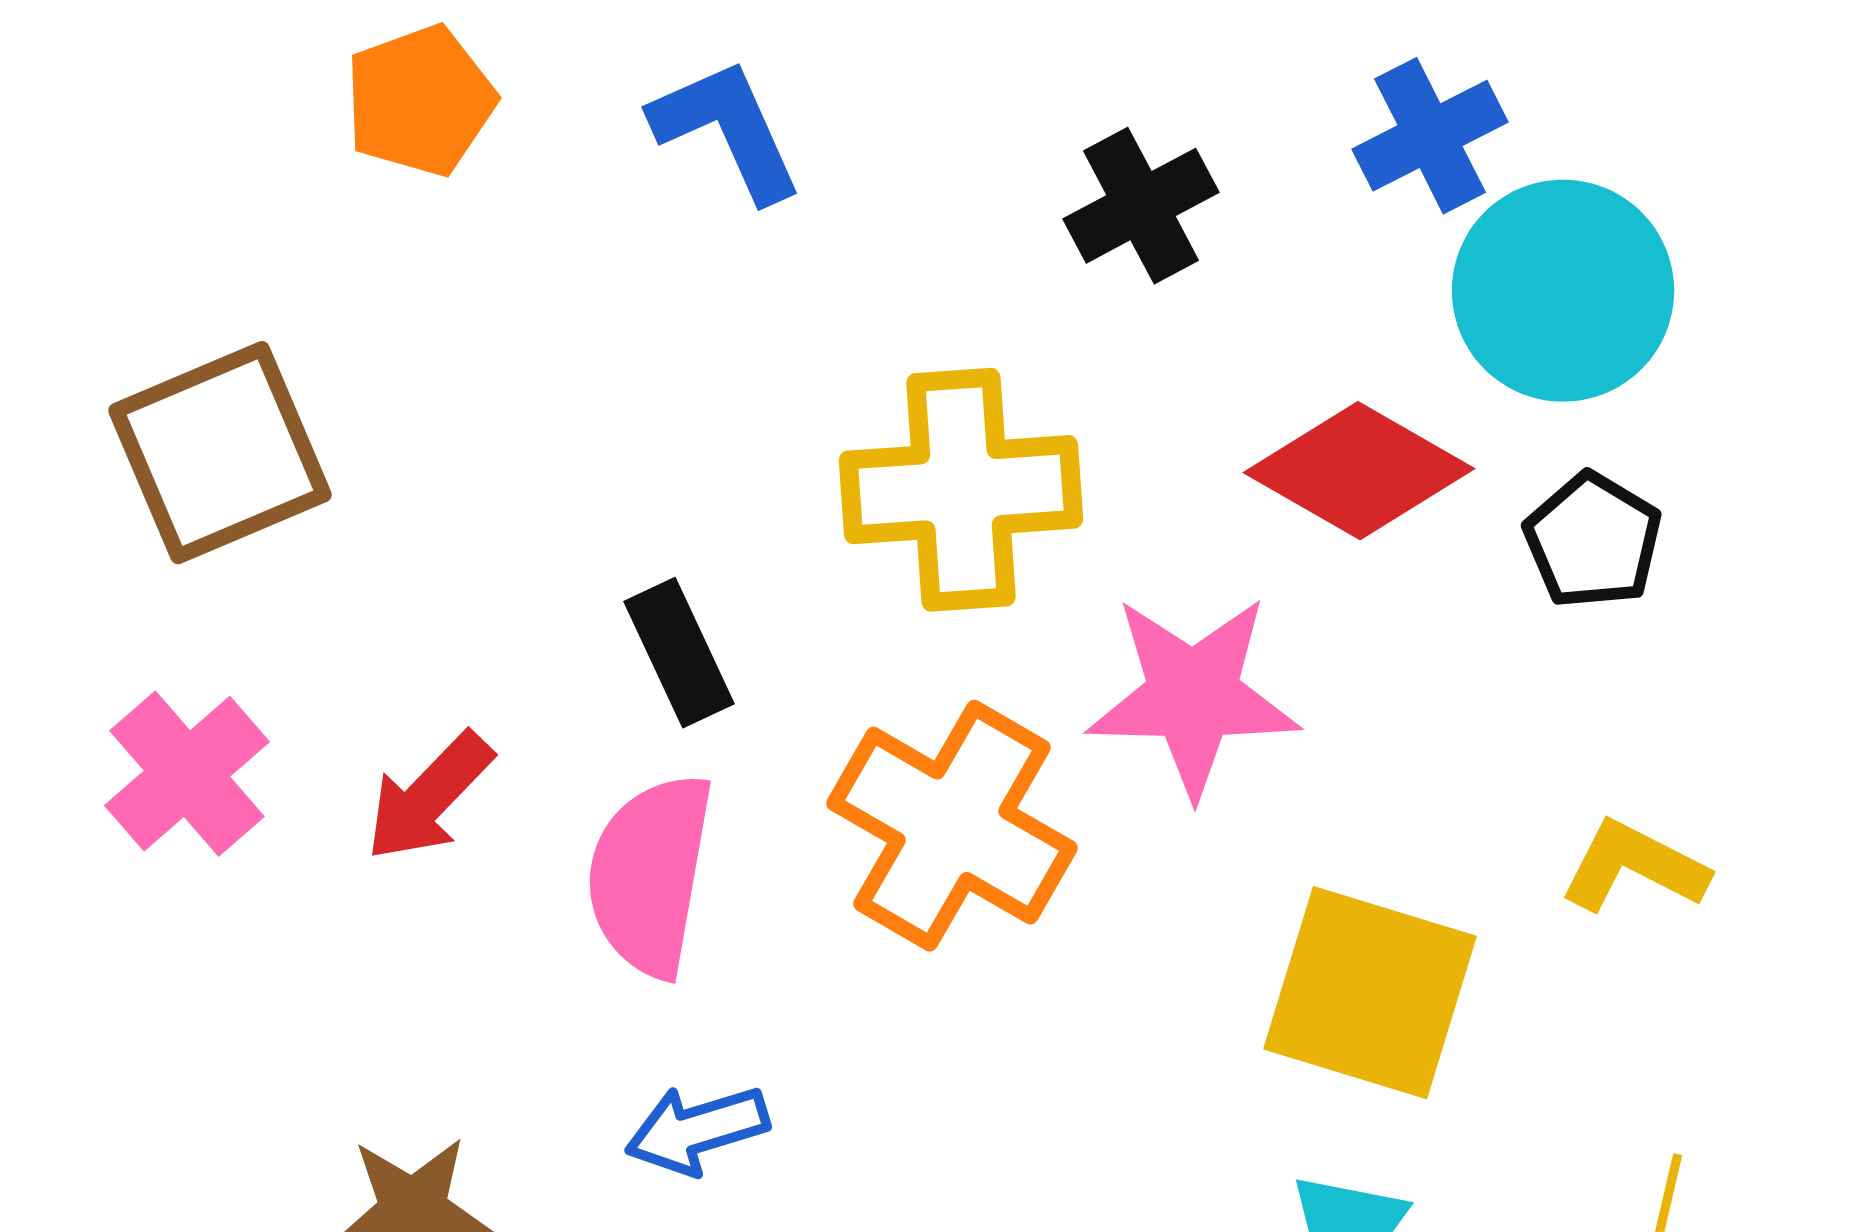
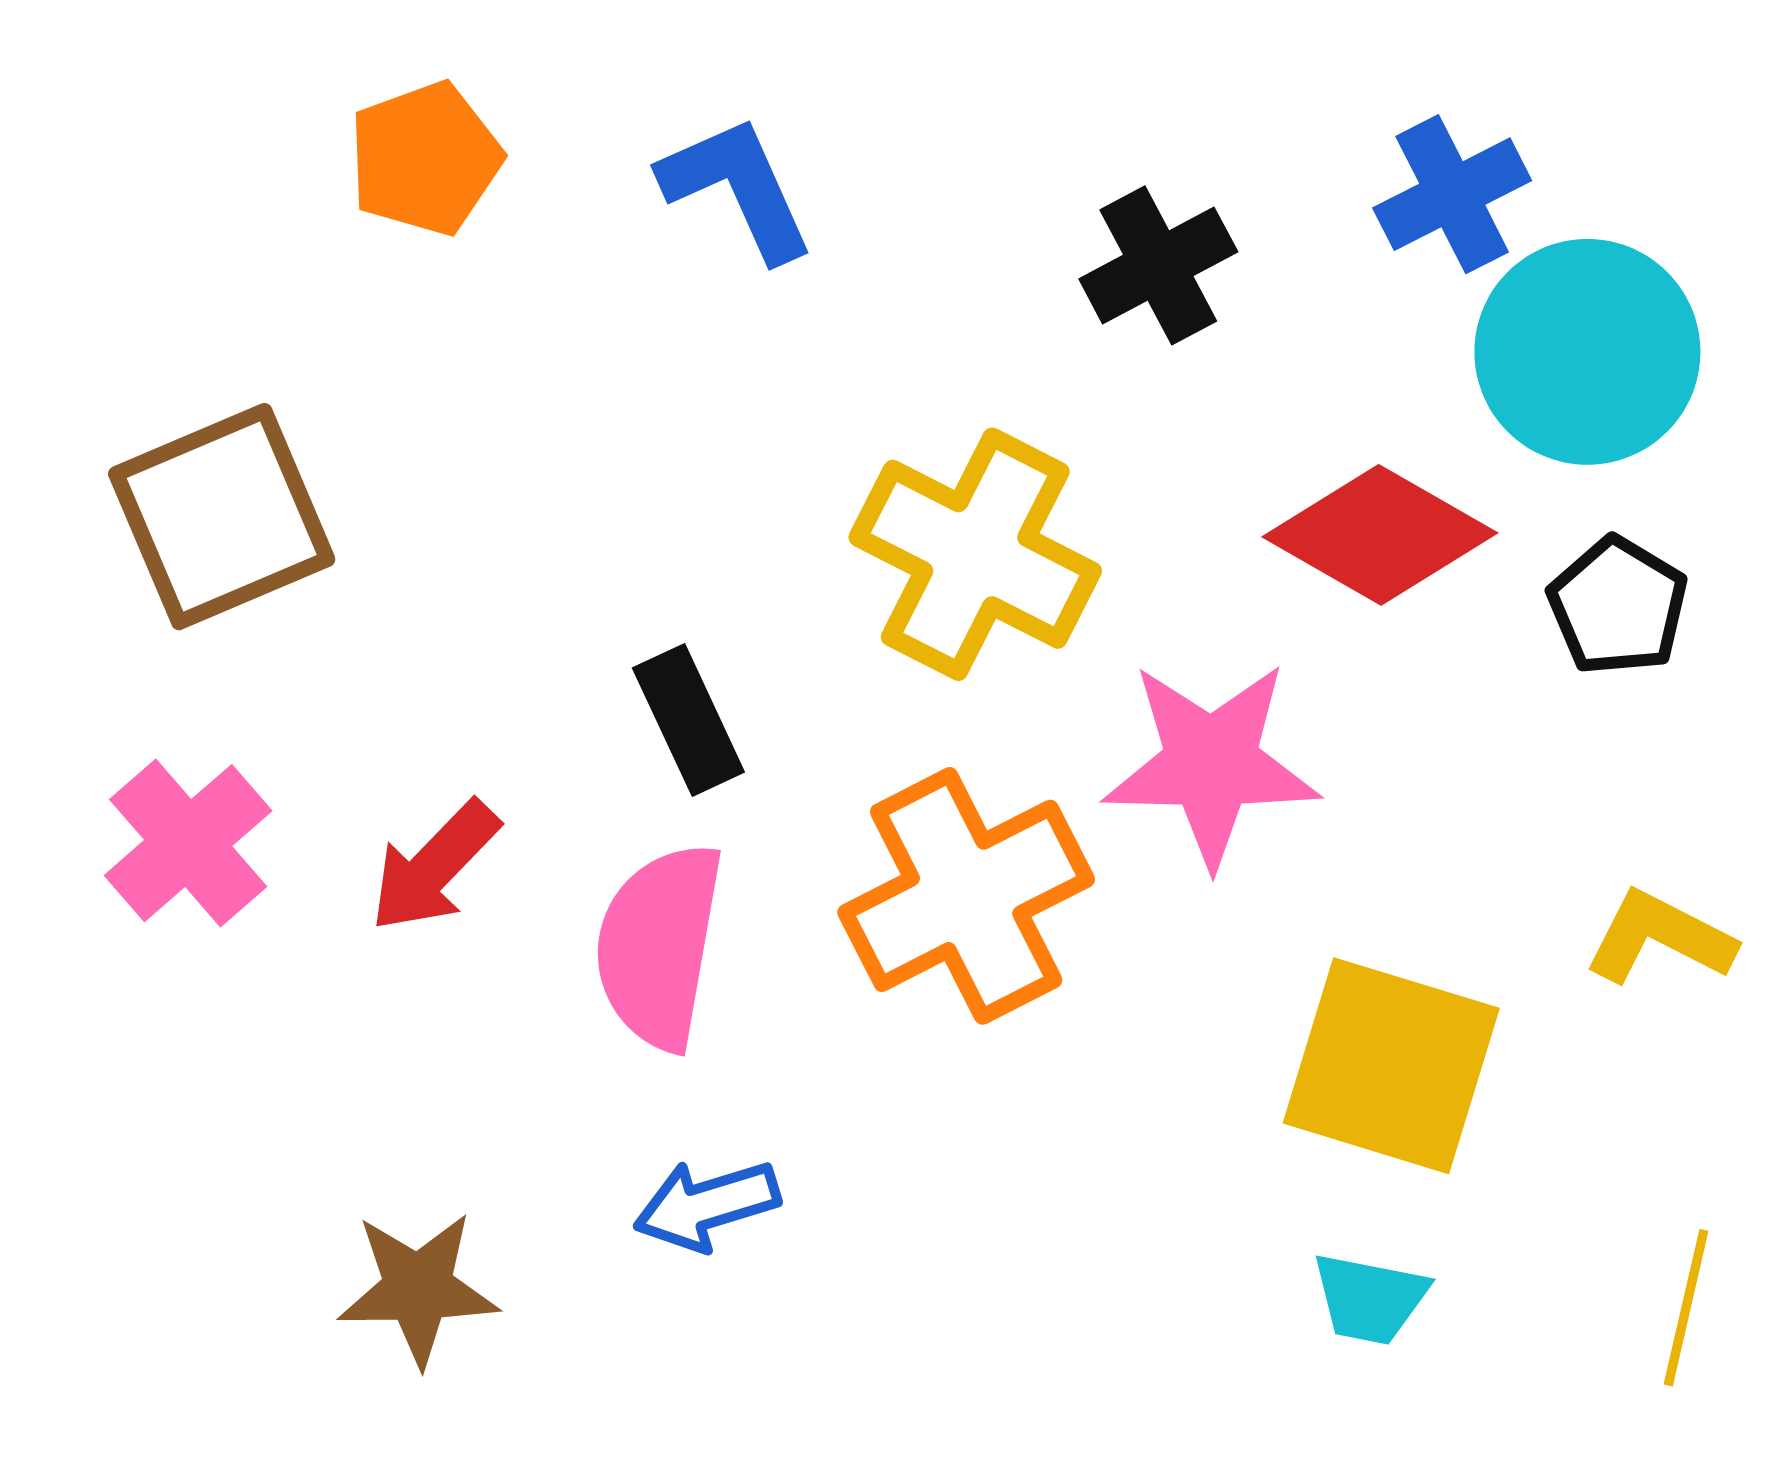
yellow cross: (961, 490) -> (975, 554), turned 31
orange cross: (952, 826) -> (966, 896), turned 33

